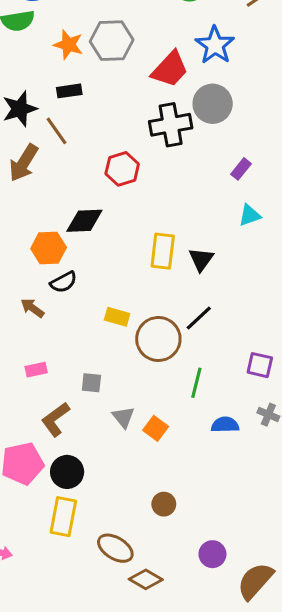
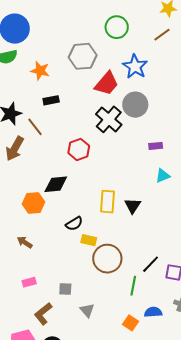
gray hexagon: (112, 41) -> (83, 56), moved
black rectangle: (69, 91) -> (51, 100), moved
black cross: (171, 125) -> (109, 119), turned -36
purple rectangle: (241, 169) -> (156, 146), turned 48
black semicircle: (64, 282) -> (74, 224), moved
yellow rectangle: (117, 317) -> (89, 240), moved
black line: (199, 318) -> (151, 264), moved
orange square: (156, 428) -> (130, 323), moved

